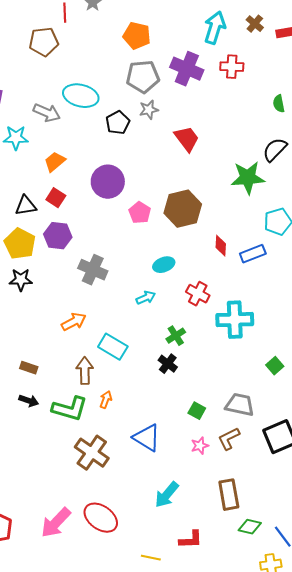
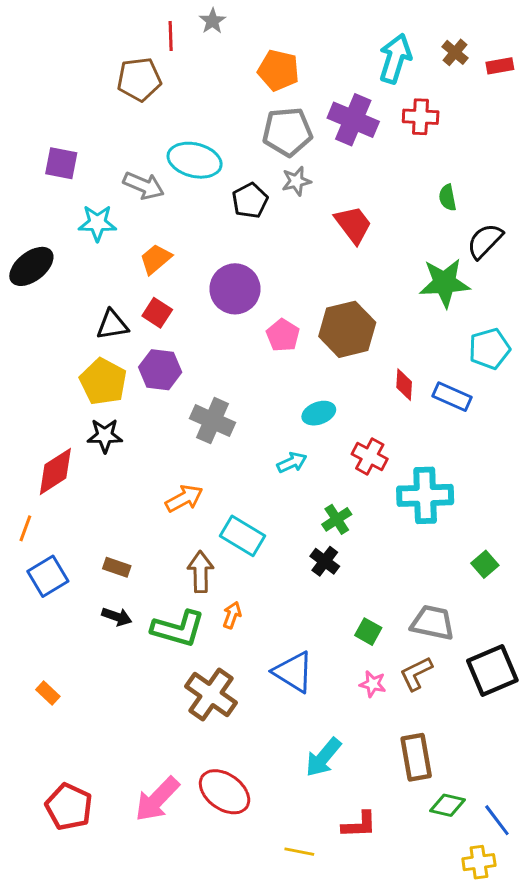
green semicircle: (279, 104) -> (448, 198), moved
blue rectangle: (253, 254) -> (452, 397), turned 45
pink star: (200, 446) -> (373, 684), turned 30

